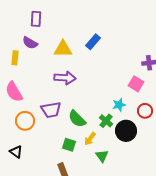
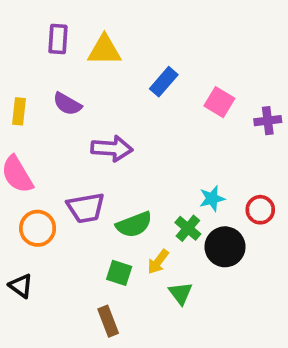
purple semicircle: (30, 43) -> (67, 104), moved
yellow triangle: (63, 49) -> (104, 50), moved
pink square: (136, 84) -> (219, 102), moved
green semicircle: (77, 119) -> (134, 225), turned -66

